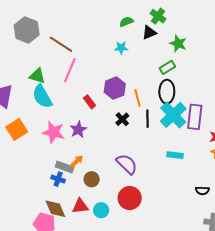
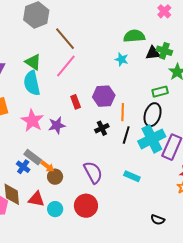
green cross: (158, 16) -> (164, 51), moved, turned -35
green semicircle: (126, 22) -> (134, 36), size x1.5
cyan rectangle: (175, 155) -> (132, 176), moved
orange arrow: (77, 161) -> (47, 166), moved, turned 64

